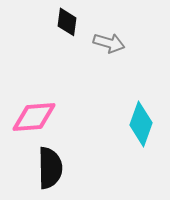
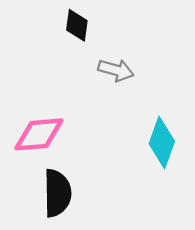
gray arrow: (109, 43) -> (116, 70), moved

